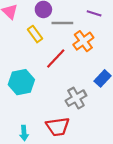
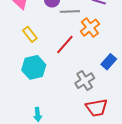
yellow rectangle: (35, 34) -> (30, 34), moved
red trapezoid: (58, 127) -> (97, 108), moved

